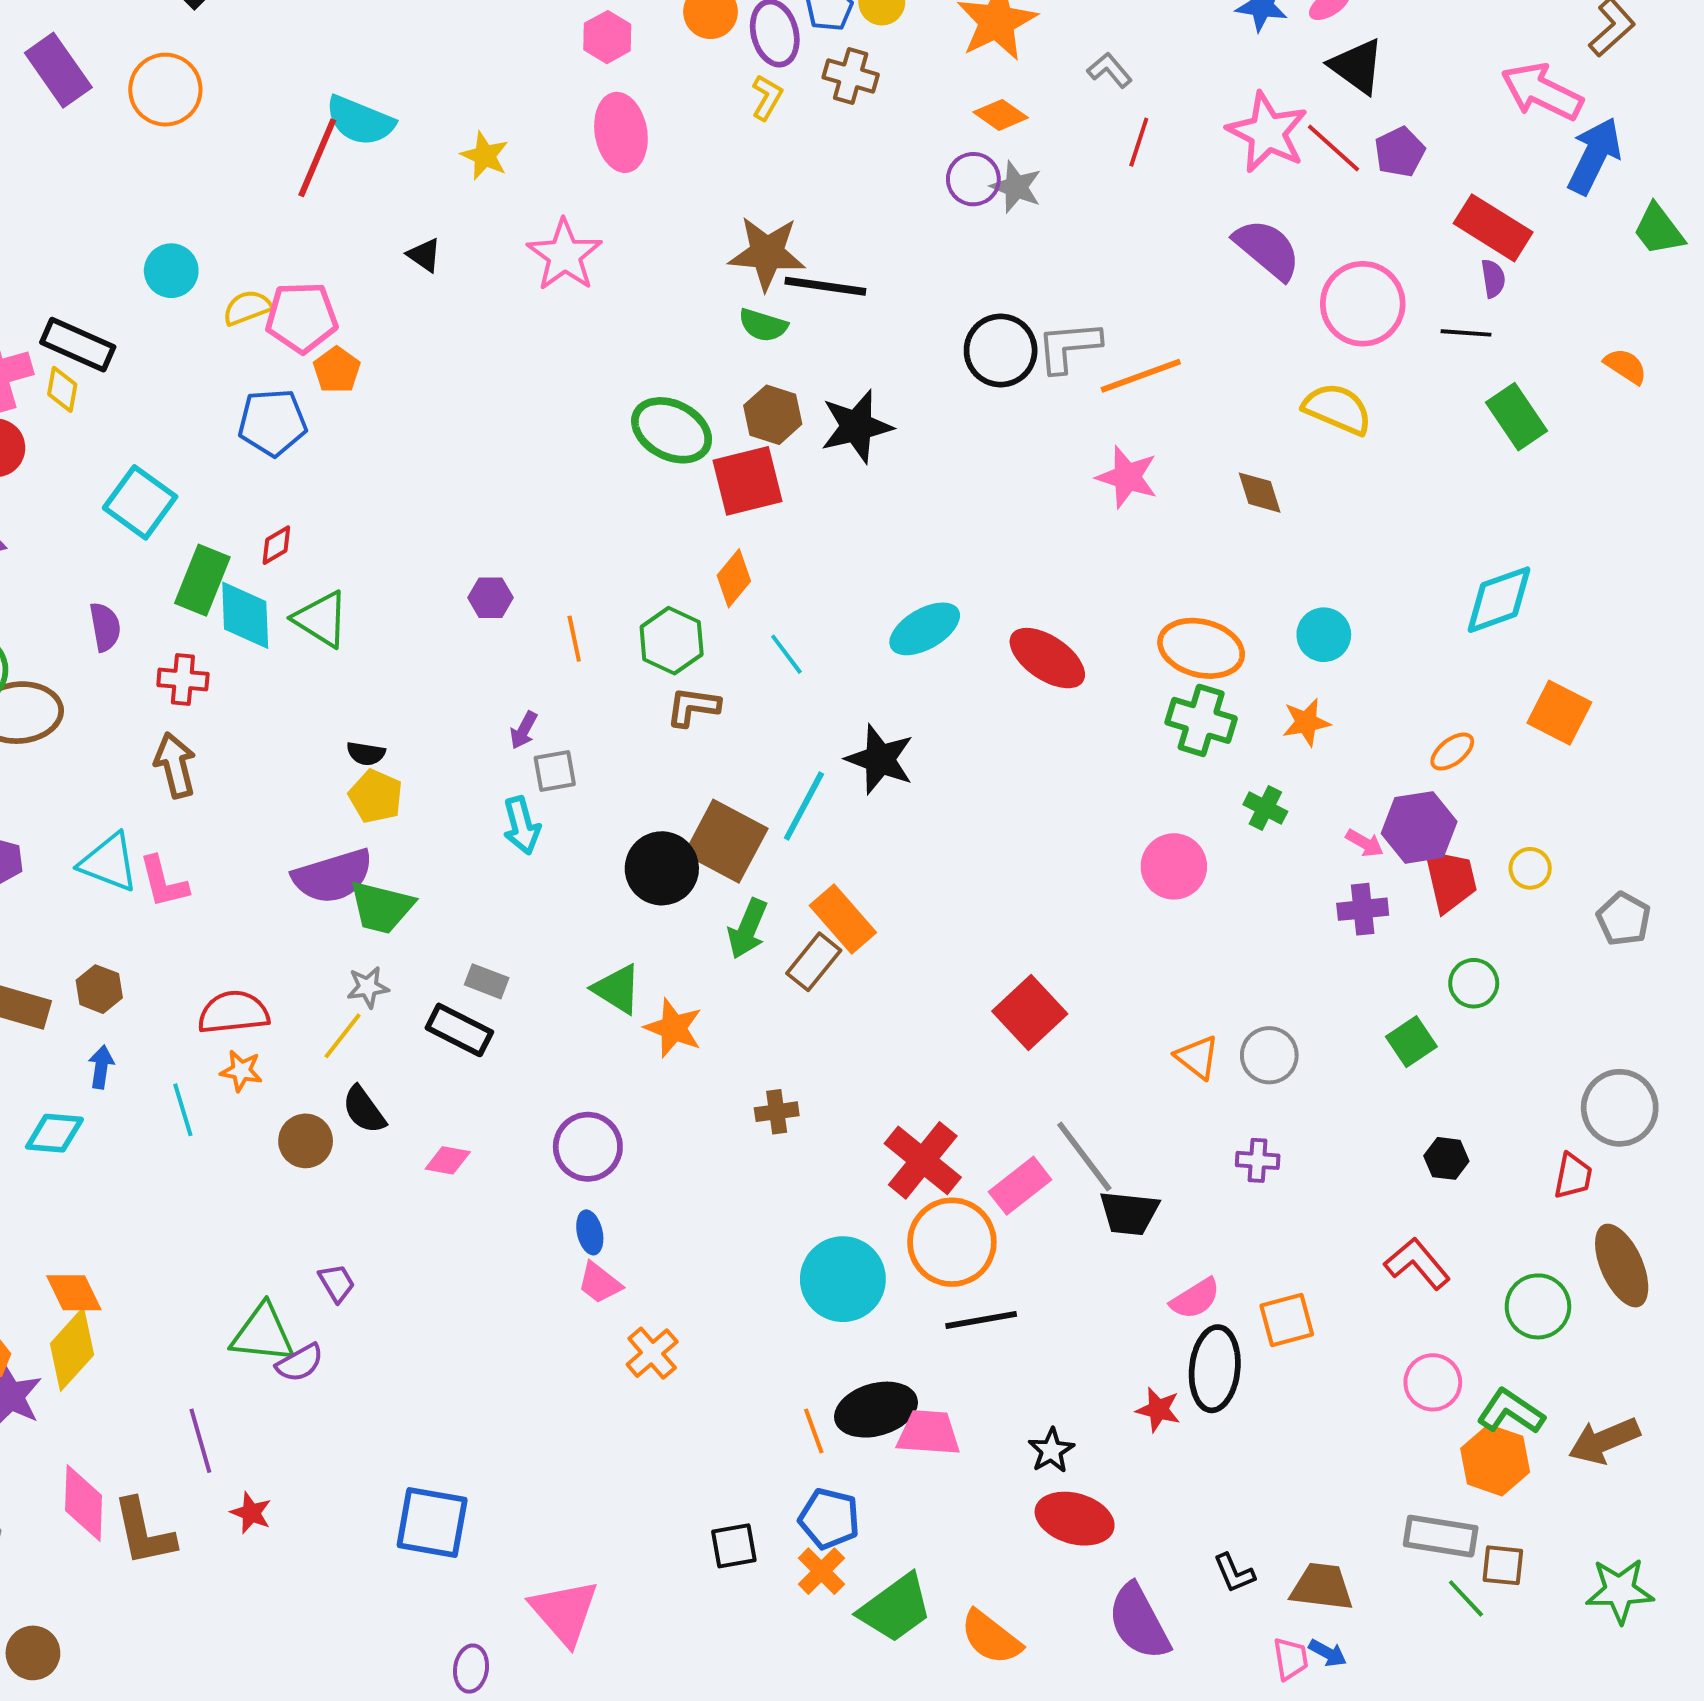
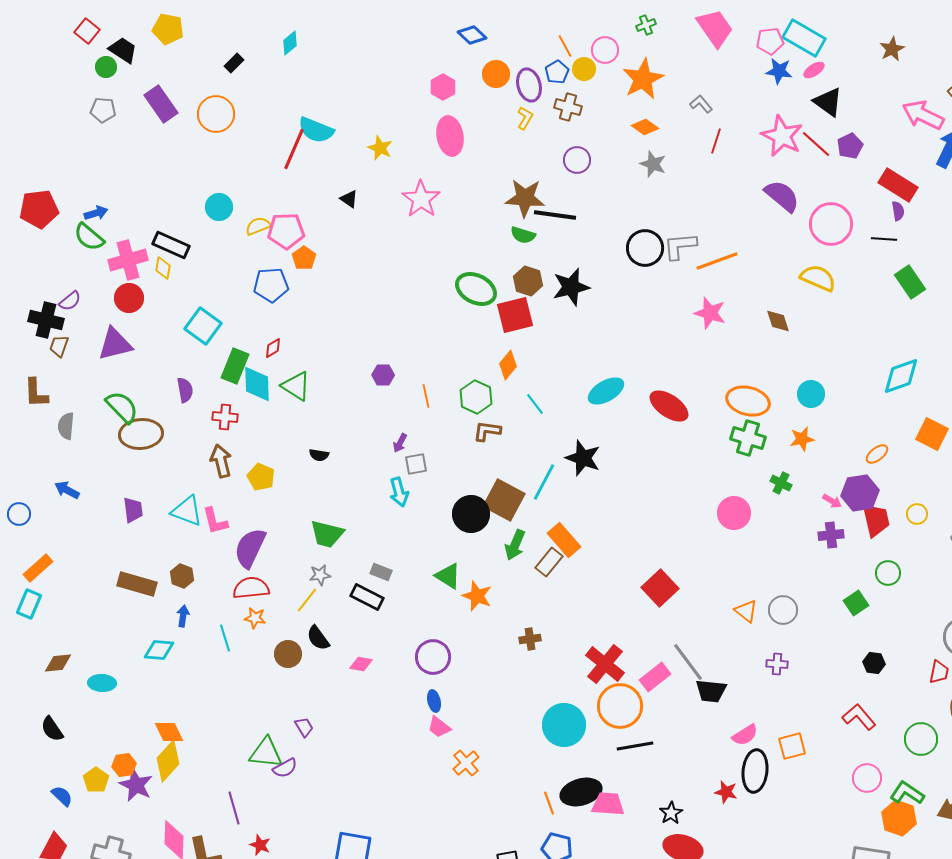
purple circle: (973, 179) -> (577, 160), moved
yellow pentagon: (376, 796) -> (261, 477), moved
purple semicircle: (333, 876) -> (250, 548), moved, turned 132

